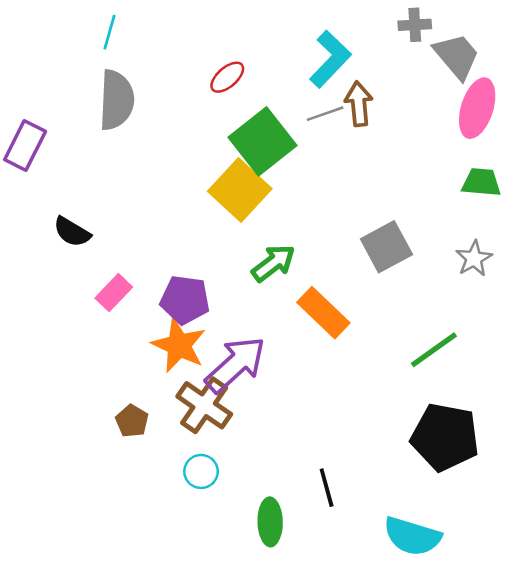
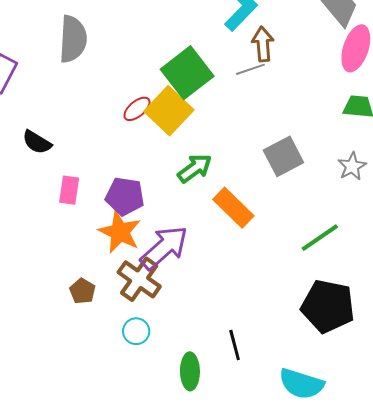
red ellipse: (227, 77) -> (137, 109), moved
gray line: (325, 114) -> (250, 69), moved
pink rectangle: (114, 293) -> (69, 190), turned -36

